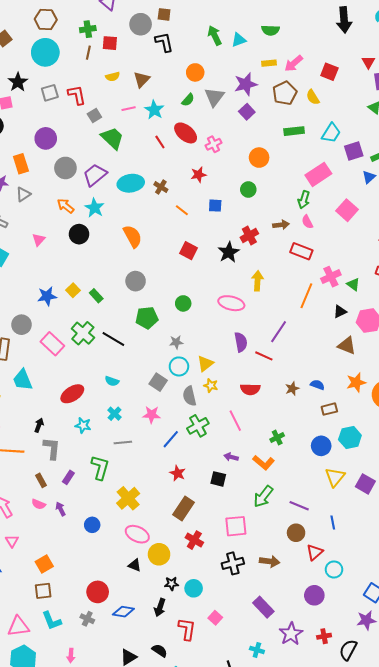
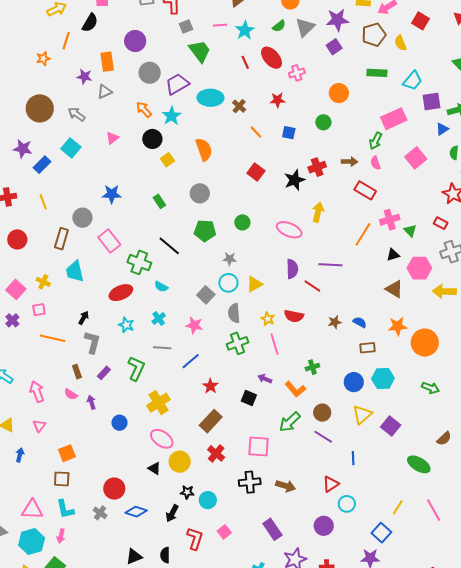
yellow square: (73, 290) -> (167, 160), moved
purple line: (279, 332) -> (330, 265), turned 50
green cross: (83, 333) -> (139, 262), moved, turned -30
yellow star: (211, 385) -> (268, 319), moved
blue line: (171, 439) -> (191, 361), moved
brown circle: (296, 533) -> (322, 413), moved
black semicircle: (160, 651) -> (165, 555), turned -133
pink arrow: (71, 655) -> (61, 536), moved

